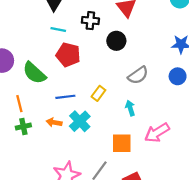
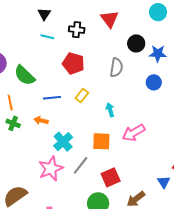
black circle: (116, 41) -> (136, 43), moved
red pentagon: (68, 55) -> (73, 63), moved
gray semicircle: (138, 75) -> (116, 67), moved, turned -48
cyan cross: (80, 121) -> (63, 142), moved
green cross: (23, 127) -> (13, 123), turned 32

